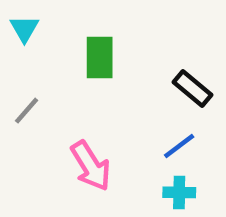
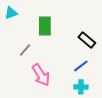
cyan triangle: (24, 29) -> (11, 13), turned 40
gray line: (27, 111) -> (25, 50), moved

